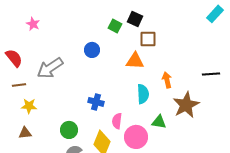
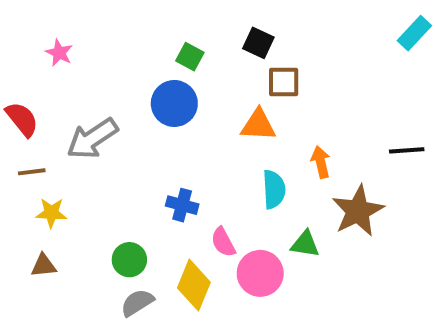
green square: (115, 26) -> (190, 57), moved
blue circle: (92, 50) -> (174, 103), size x1.5
pink semicircle: (117, 121) -> (223, 242), turned -35

